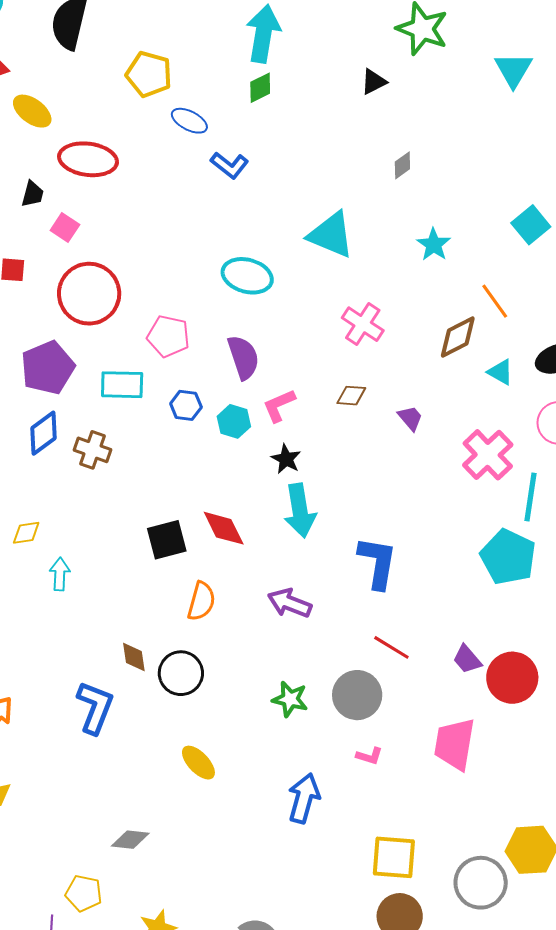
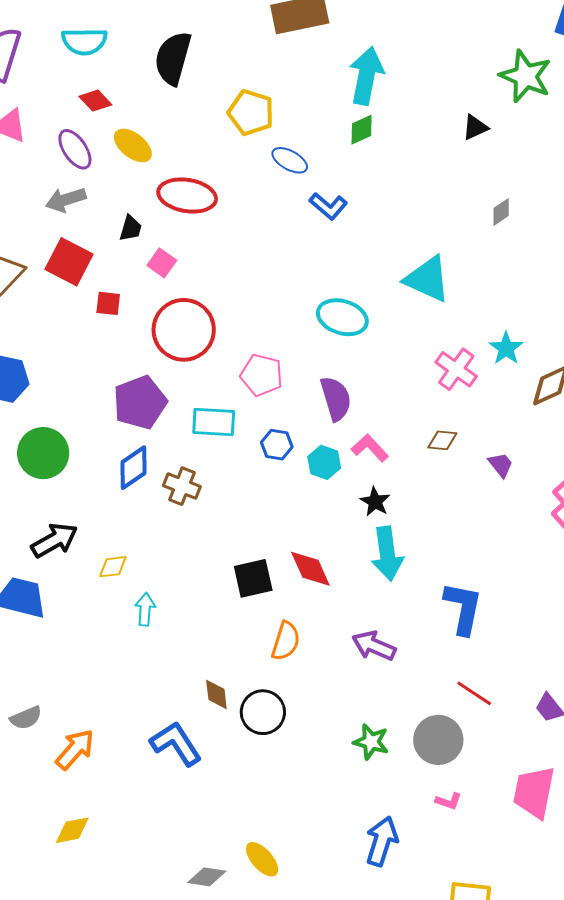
cyan star: (434, 245) -> (506, 348), moved
pink L-shape: (279, 405) -> (370, 448), turned 69
blue L-shape: (95, 707) -> (176, 744), turned -56
yellow ellipse: (198, 763) -> (262, 859), moved

